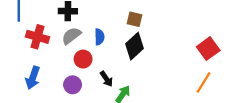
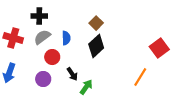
brown square: (135, 19) -> (96, 23), turned 32
orange line: (204, 82) -> (140, 77), moved

